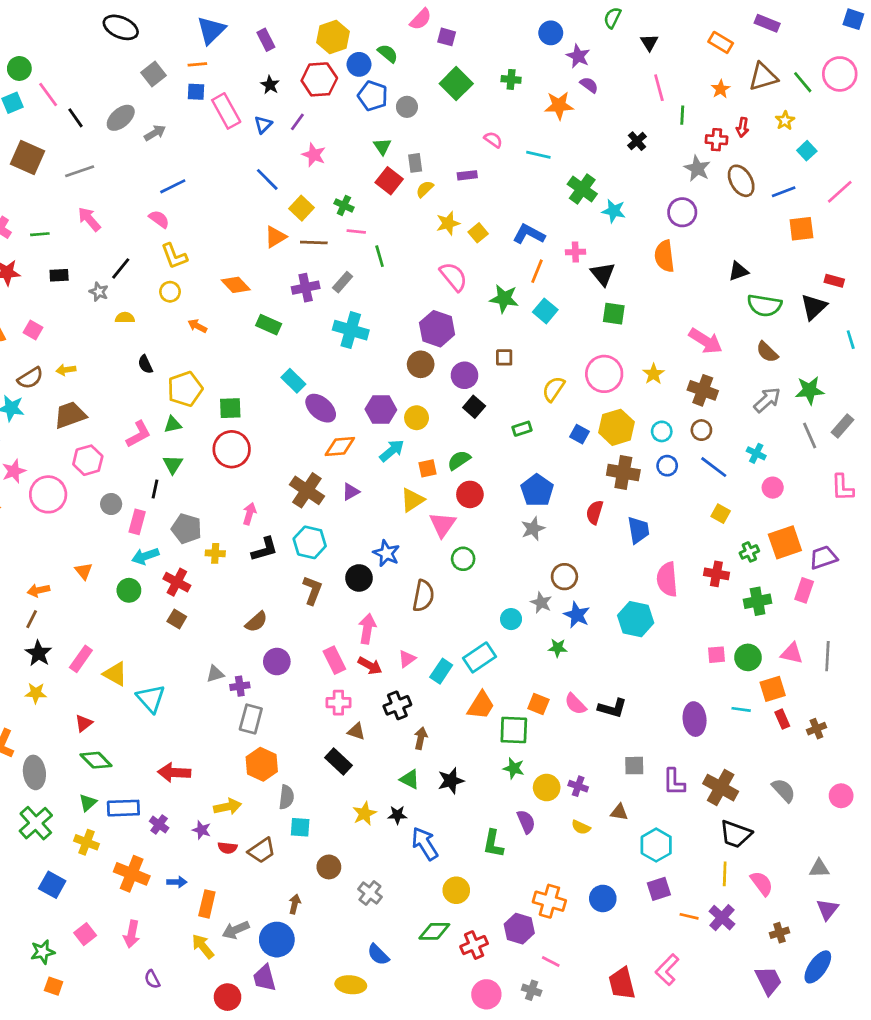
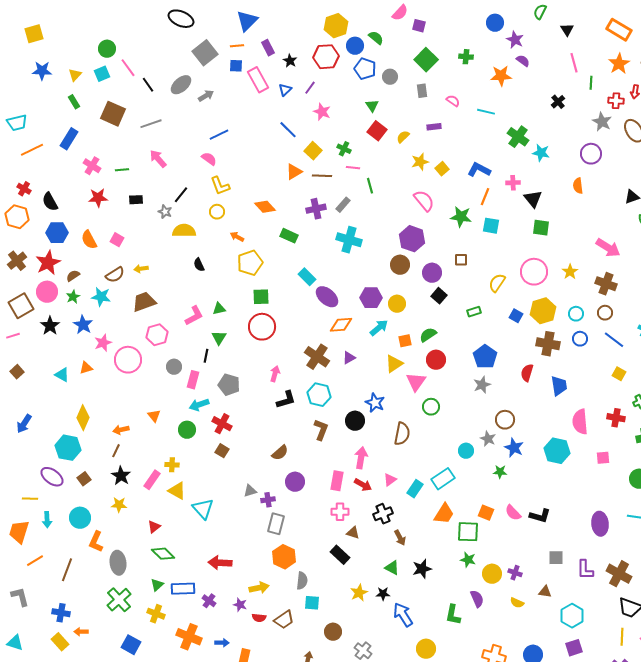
purple rectangle: (266, 40) -> (268, 48), moved
orange rectangle: (721, 42) -> (619, 30), size x1.4
gray square: (154, 74) -> (205, 53), size x1.4
orange star: (721, 89) -> (619, 64), size x1.5
gray rectangle: (415, 163) -> (422, 91), moved
orange semicircle: (664, 256) -> (578, 186), size x0.7
cyan square: (545, 311) -> (491, 226), turned -30
yellow semicircle: (125, 318) -> (184, 231), size x1.6
yellow pentagon: (185, 389) -> (250, 263), moved
yellow cross: (215, 553) -> (172, 465), moved
pink square: (716, 655) -> (603, 458), moved
pink rectangle: (334, 660) -> (337, 481), turned 36
brown arrow: (421, 738) -> (400, 538), turned 140

